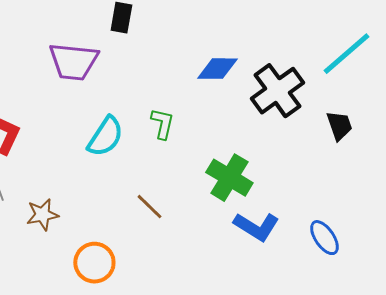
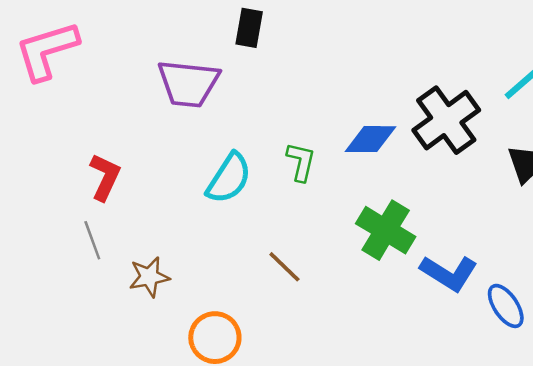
blue diamond: (217, 69) -> (370, 139), moved
blue L-shape: (256, 227) -> (449, 273), moved

